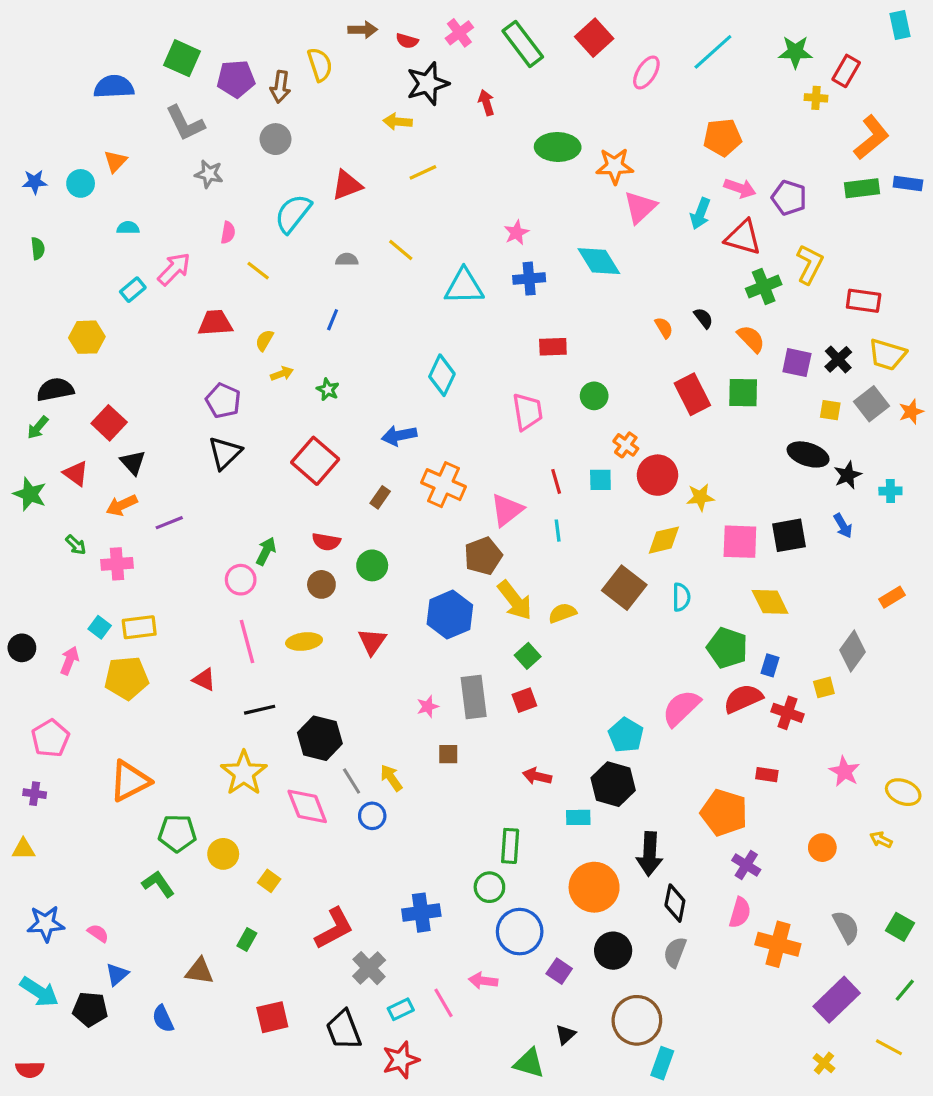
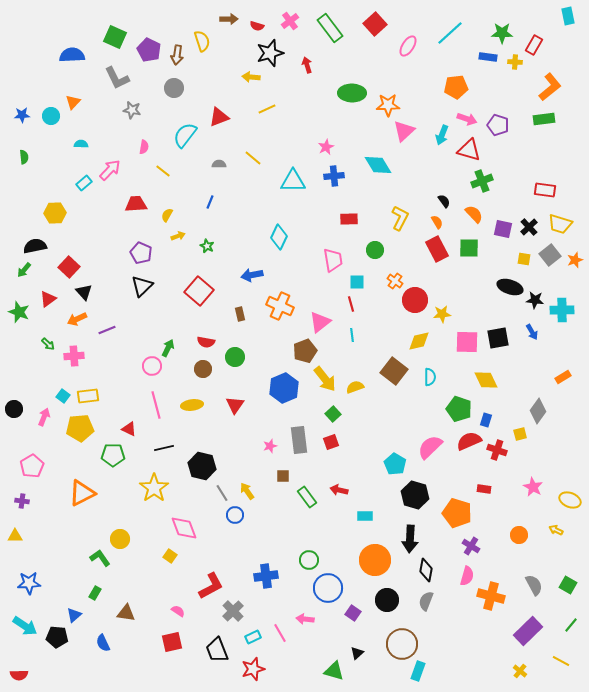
purple pentagon: (236, 79) -> (149, 50), turned 30
blue rectangle: (908, 183) -> (488, 57), moved
yellow L-shape: (810, 264) -> (400, 218), moved
orange semicircle: (664, 328) -> (437, 222), moved
red triangle: (76, 474) -> (48, 299), turned 48
black star: (848, 475) -> (535, 300), turned 30
cyan square: (600, 480) -> (357, 282), moved
cyan cross: (890, 491) -> (562, 310), size x1.6
brown rectangle: (380, 497) -> (240, 314), turned -48
black hexagon: (613, 784) -> (415, 495), moved
pink diamond: (307, 806) -> (184, 528), moved
green pentagon: (177, 833) -> (113, 455), moved
green rectangle: (510, 846) -> (307, 497), moved, turned -40
yellow circle: (223, 854) -> (120, 539), moved
pink semicircle: (98, 933) -> (178, 611), moved
green rectangle: (247, 939) -> (95, 593), moved

